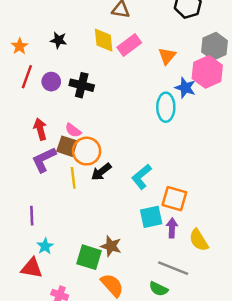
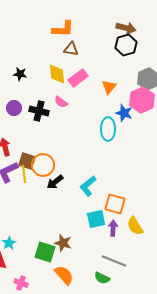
pink semicircle: (73, 130) -> (61, 102), moved
yellow line: (73, 178) -> (24, 174), moved
yellow semicircle: (199, 240) -> (135, 226), moved

